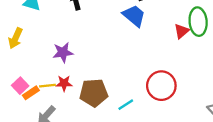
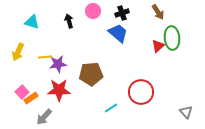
red star: (64, 83) -> (59, 90), size x1.6
yellow line: (47, 86) -> (45, 57), moved
brown pentagon: (94, 93) -> (91, 74), moved

